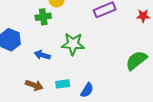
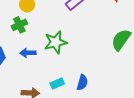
blue arrow: (42, 55) -> (28, 53), moved

